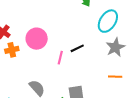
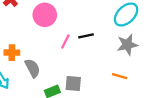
orange cross: (12, 50) -> (12, 53), moved

